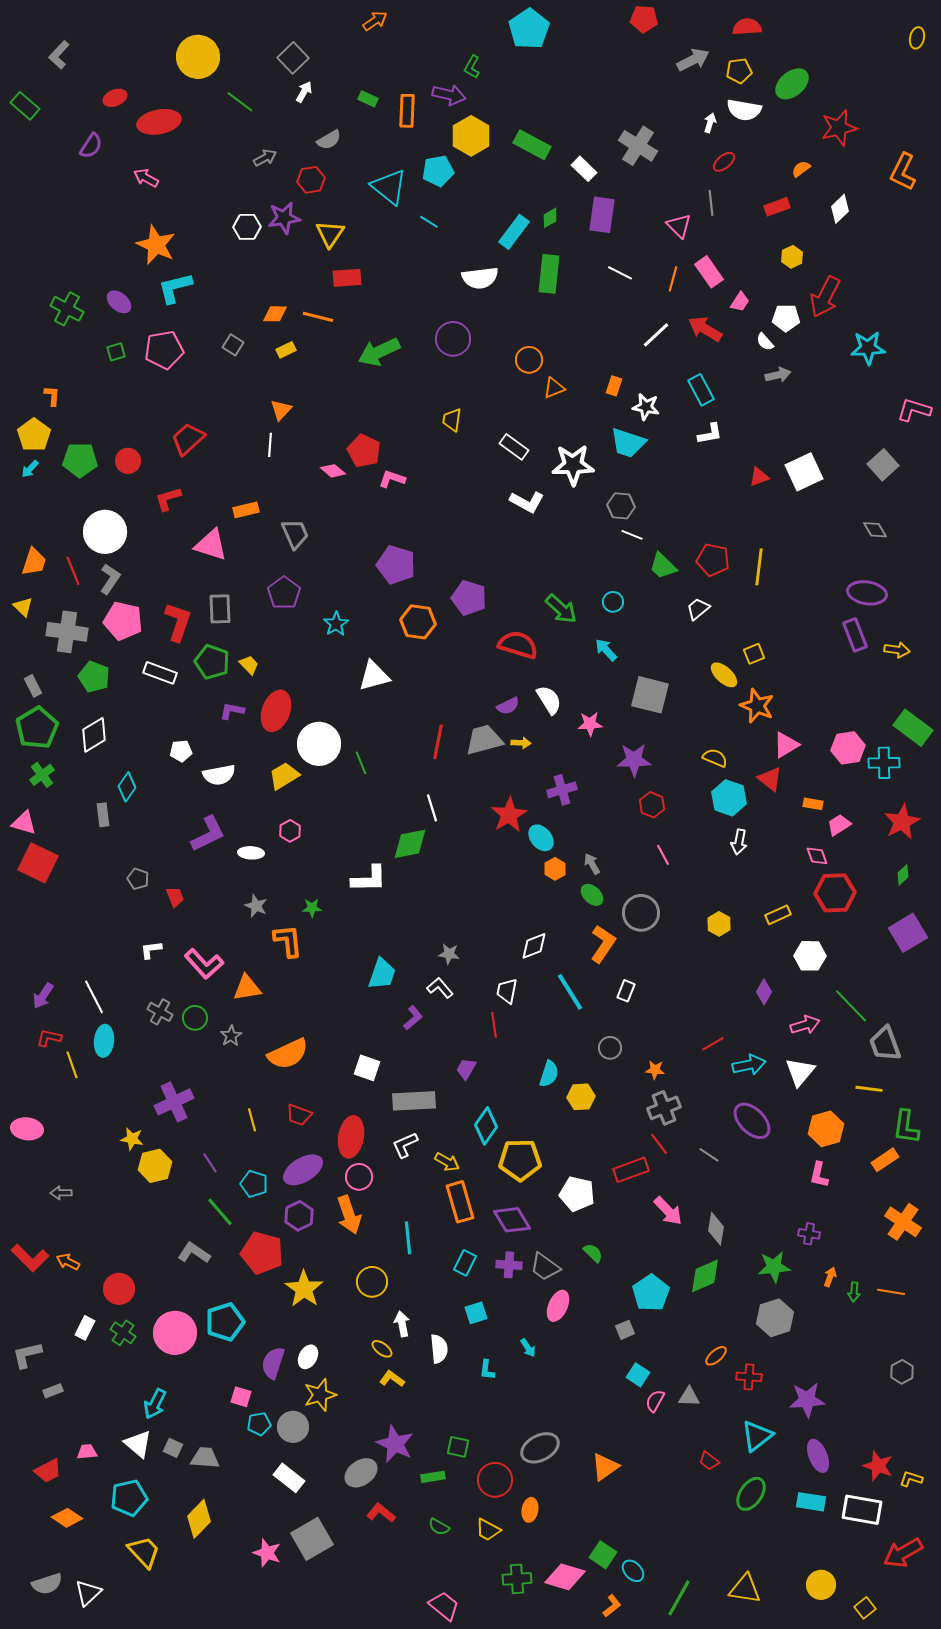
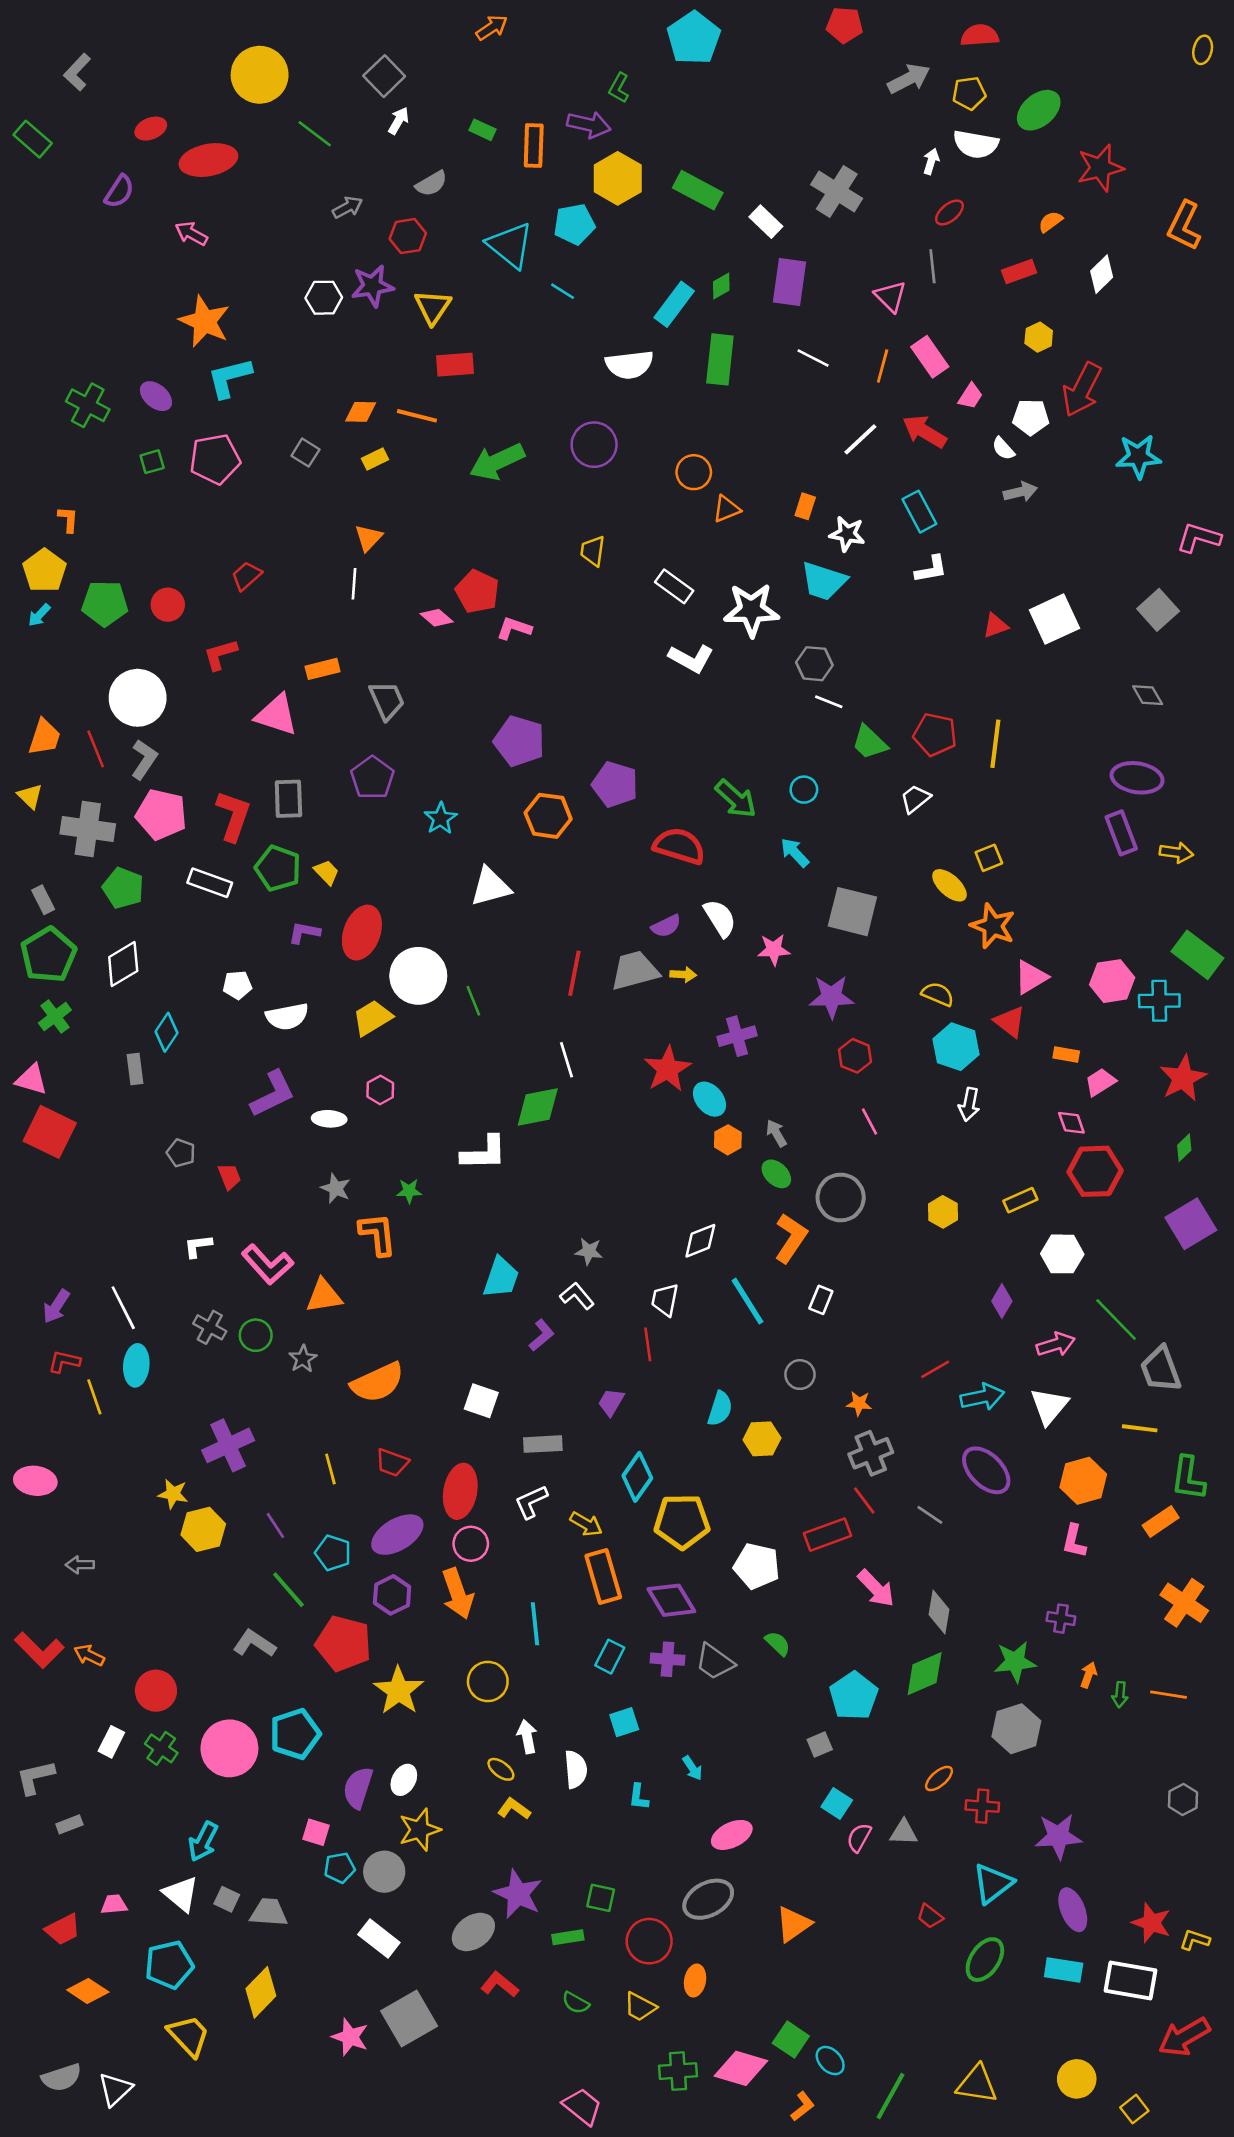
red trapezoid: (188, 439) -> (246, 576), size x0.7
gray rectangle: (414, 1101) -> (543, 1444), size x0.7
pink ellipse: (558, 1306) -> (732, 1835), moved, turned 40

